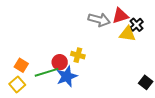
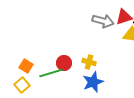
yellow cross: (78, 55) -> (89, 62), moved
blue star: (67, 76) -> (93, 82), moved

